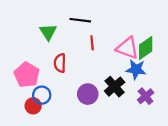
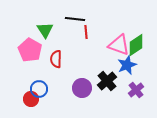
red line: (92, 43) -> (86, 32), moved
blue star: (136, 69) -> (127, 65), turned -30
pink pentagon: (27, 75) -> (30, 50), moved

